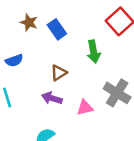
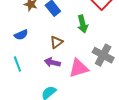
pink triangle: (85, 108) -> (79, 68), size x1.5

